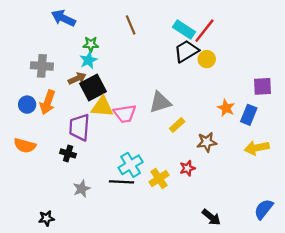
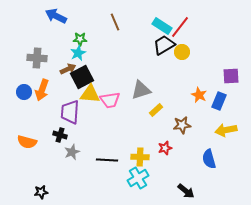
orange semicircle: (25, 145) -> (27, 142), moved
cyan cross: (131, 165) -> (138, 178), moved
yellow cross: (159, 178) -> (140, 157), turned 36
gray star: (82, 189) -> (72, 152), moved
blue semicircle: (264, 209) -> (209, 159), moved, turned -54

